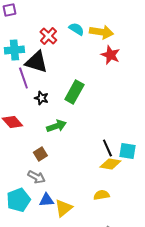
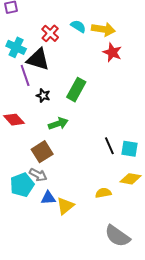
cyan cross: (14, 50) -> (16, 47), turned 30
brown square: (40, 154) -> (42, 152), size x1.5
yellow diamond: (110, 164) -> (130, 179), moved
cyan pentagon: (18, 200) -> (22, 185), moved

